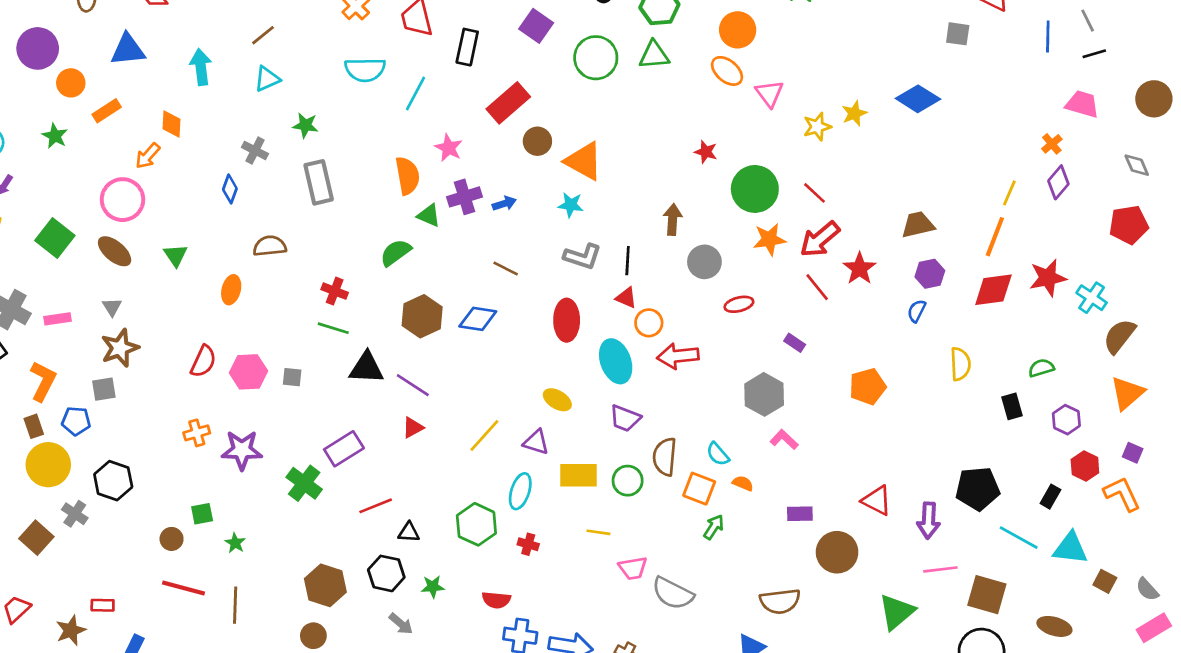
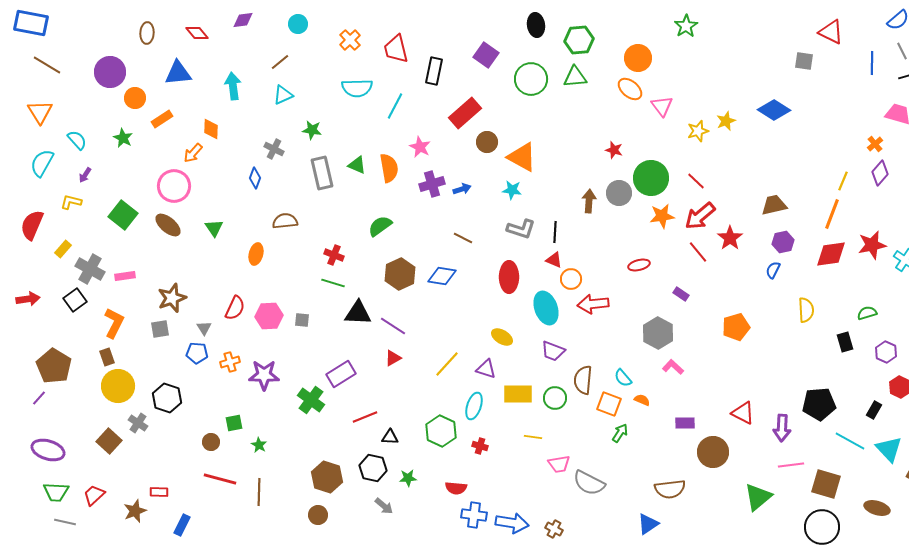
green triangle: (429, 215) -> (357, 165), moved
gray circle: (704, 262) -> (619, 193), moved
gray triangle: (112, 307) -> (204, 328), moved
blue pentagon: (76, 421) -> (197, 353), moved
cyan triangle: (1070, 548) -> (889, 449), turned 40

